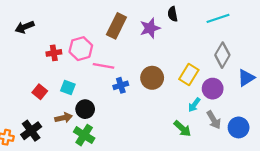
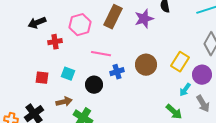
black arrow: (25, 27) -> (37, 23), moved
pink hexagon: (81, 49) -> (80, 25), moved
red square: (40, 92) -> (42, 78), turned -32
black circle: (85, 109) -> (94, 85), moved

